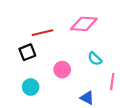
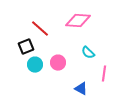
red line: (43, 33) -> (40, 29), turned 54
cyan circle: (31, 87) -> (35, 65), moved

